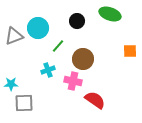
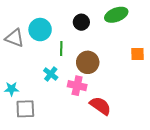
green ellipse: (110, 14) -> (116, 15), turned -40
gray triangle: (14, 36) -> (15, 38), turned 42
green line: (58, 46) -> (61, 49), turned -40
cyan cross: (48, 70) -> (51, 74), turned -32

